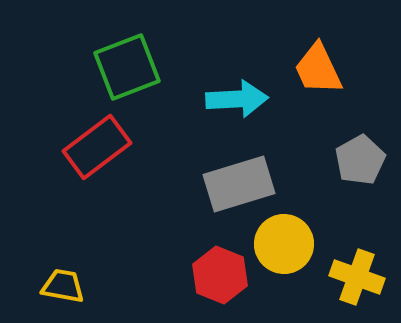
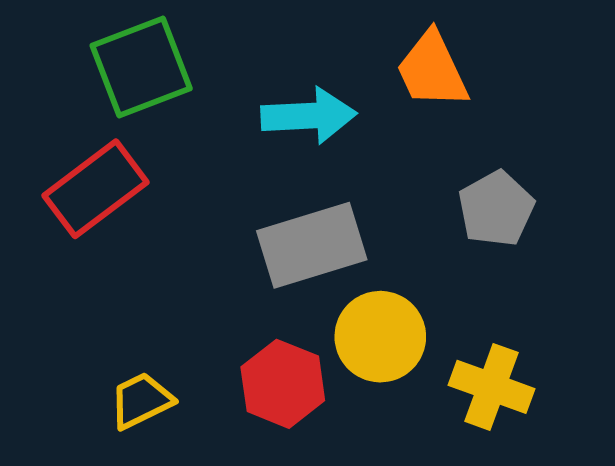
yellow trapezoid: (63, 286) -> (141, 401), moved, turned -36

